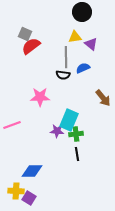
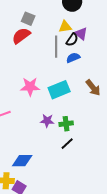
gray square: (25, 34) -> (28, 19), moved
black semicircle: (63, 75) -> (72, 40), moved, turned -64
cyan rectangle: (69, 120) -> (59, 90), moved, turned 45
black line: (77, 154) -> (67, 144), turned 56

